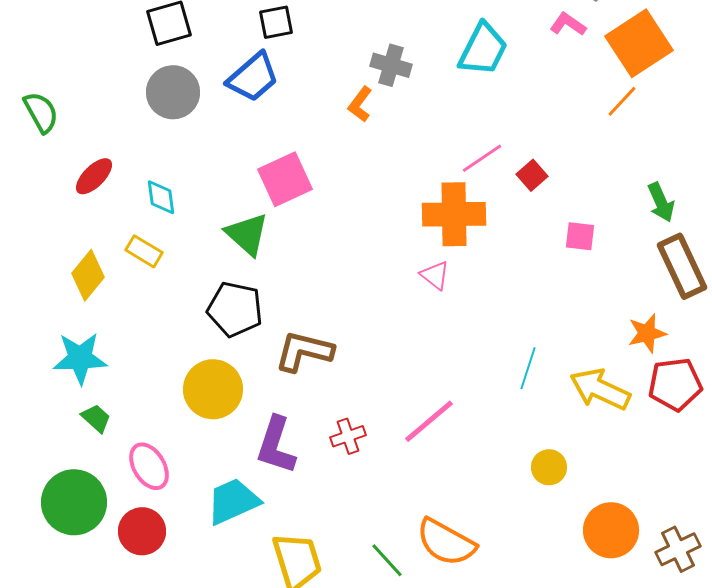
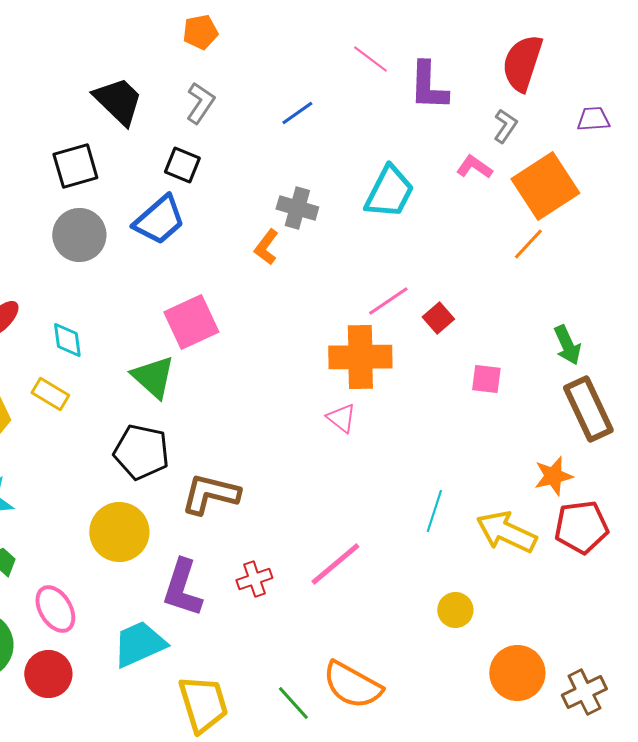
black square: (276, 22) -> (182, 165), turned 33

